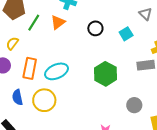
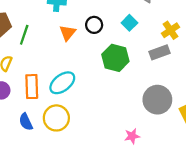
orange triangle: (58, 22) -> (68, 33), moved
green hexagon: (106, 74) -> (115, 58), moved
gray circle: (134, 105) -> (157, 100), size x1.6

